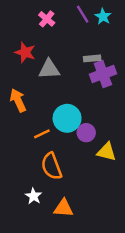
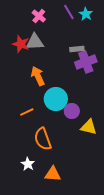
gray triangle: (49, 69) -> (35, 42), moved
orange arrow: (18, 100) -> (38, 76), moved
orange line: (42, 134) -> (27, 112), moved

